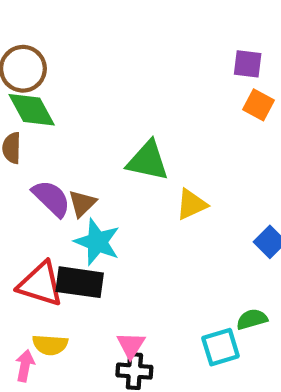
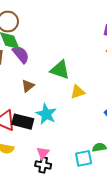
purple semicircle: (51, 198) -> (21, 54), moved
cyan star: (97, 242) -> (46, 114), moved

